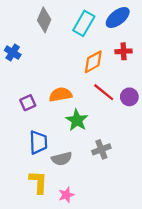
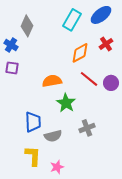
gray diamond: (44, 20) -> (27, 26), moved
red cross: (124, 51) -> (106, 44), turned -32
purple square: (28, 103) -> (12, 68), moved, turned 32

